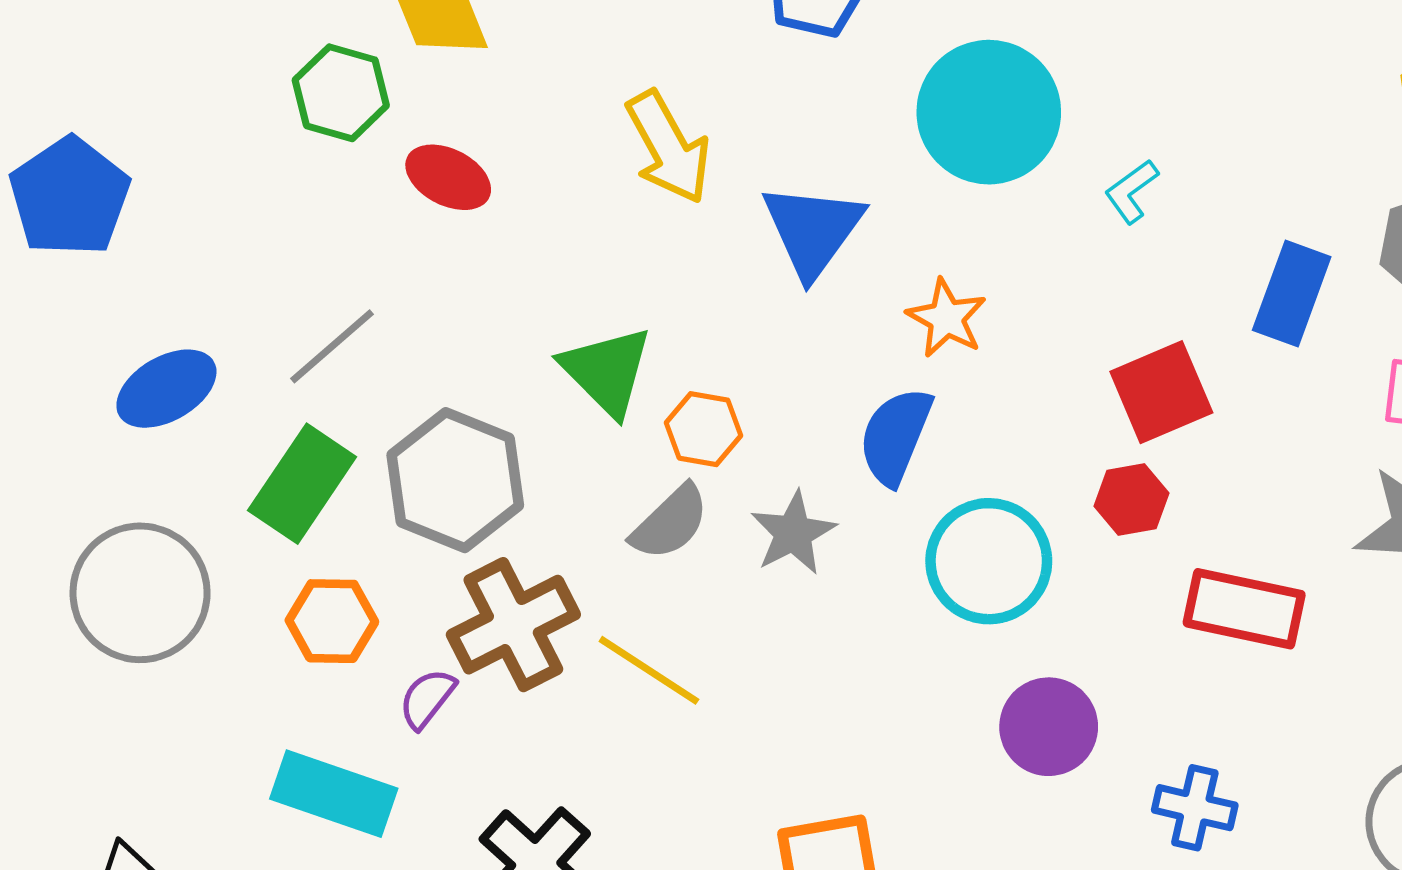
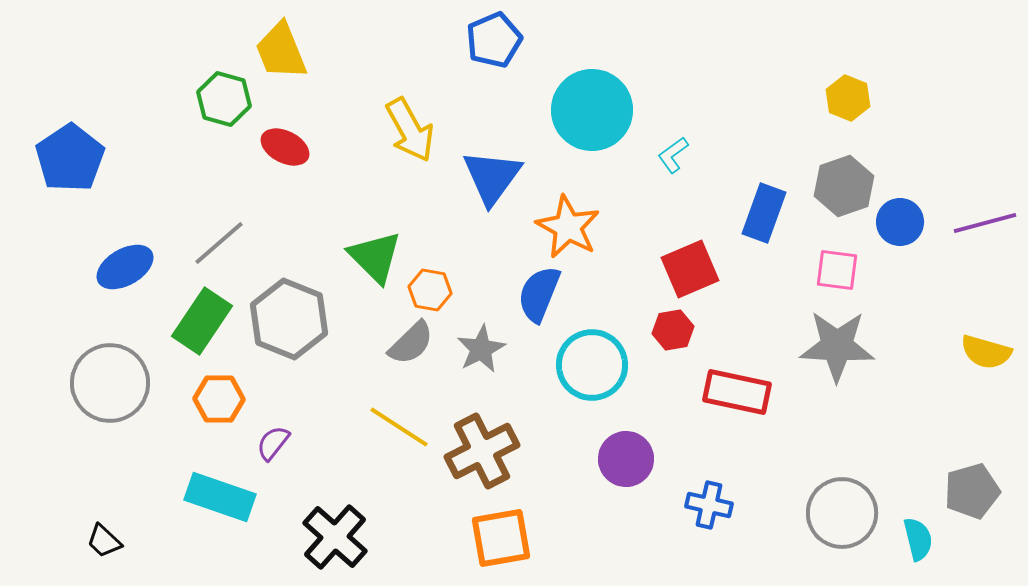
orange star: (947, 318) -> (568, 227), size x1.4
brown cross: (513, 625) -> (482, 451), moved

